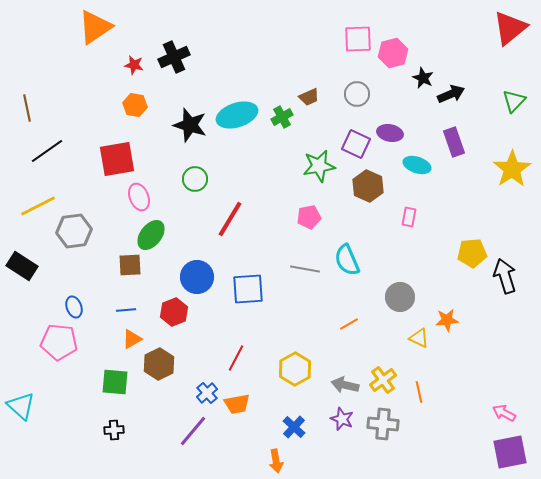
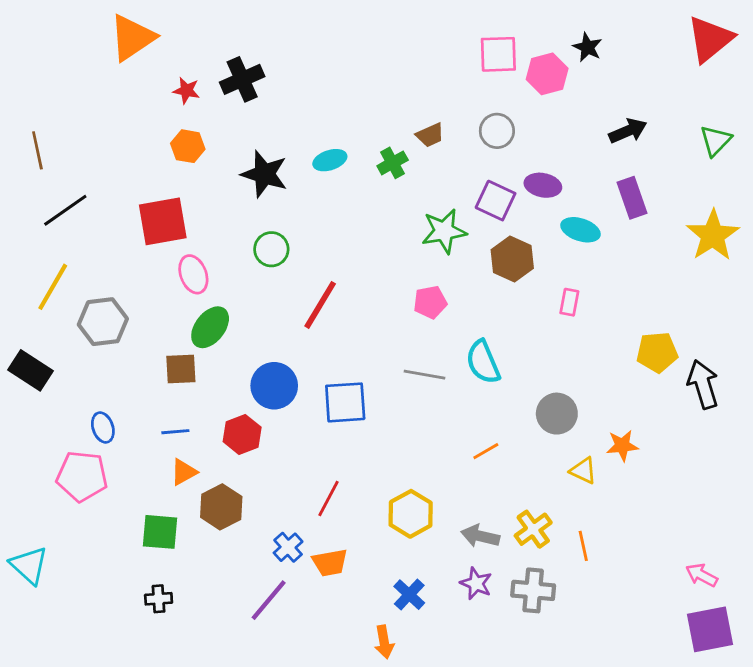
black star: (423, 78) -> (587, 47), moved
cyan ellipse: (237, 115) -> (330, 160), size x0.6
yellow line: (38, 206) -> (53, 287), turned -33

